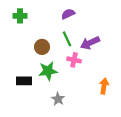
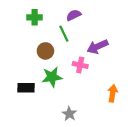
green cross: (20, 16) -> (35, 17), moved
green line: (67, 39) -> (64, 34), moved
gray star: (58, 99) -> (69, 114), moved

